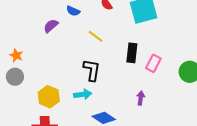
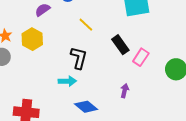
black rectangle: (132, 53) -> (120, 45), turned -48
yellow hexagon: (49, 97) -> (32, 39), moved

